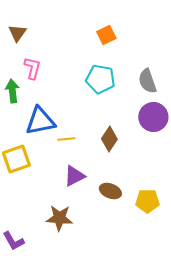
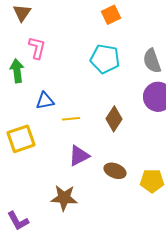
blue triangle: (40, 121) -> (45, 101), size x0.6

